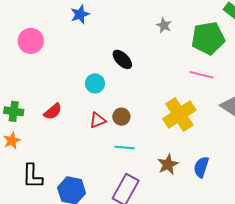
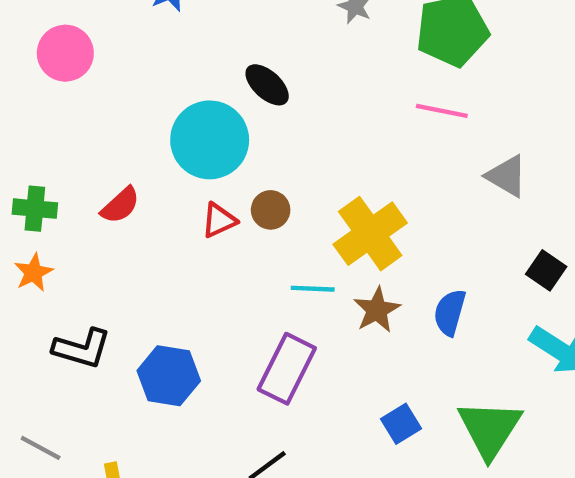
cyan circle: (95, 83) -> (210, 140), size x1.8
yellow cross: (179, 114) -> (370, 234), moved
cyan line: (125, 147) -> (313, 289), moved
black L-shape: (32, 176) -> (82, 348), turned -72

